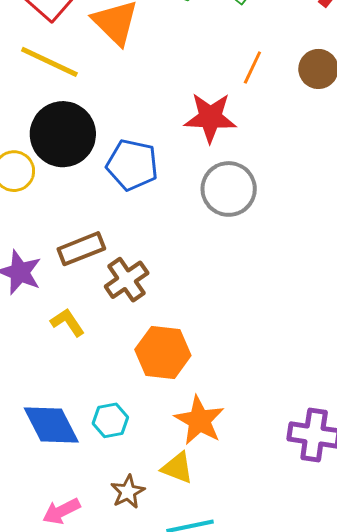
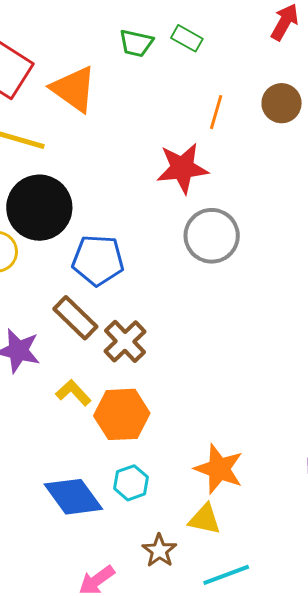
blue pentagon: (132, 165) -> (98, 260), moved
brown rectangle: (81, 249) -> (75, 318), turned 75
orange hexagon: (163, 353) -> (122, 414), moved

